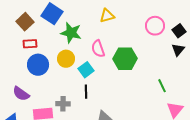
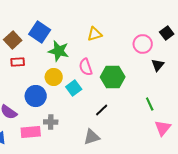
black square: (179, 31) -> (167, 33), moved
black triangle: (178, 50) -> (158, 65), moved
blue circle: (38, 65) -> (36, 96), moved
black line: (86, 92) -> (102, 110), moved, turned 48

